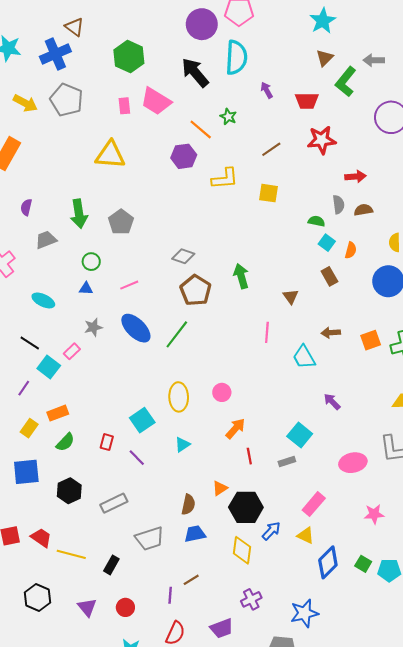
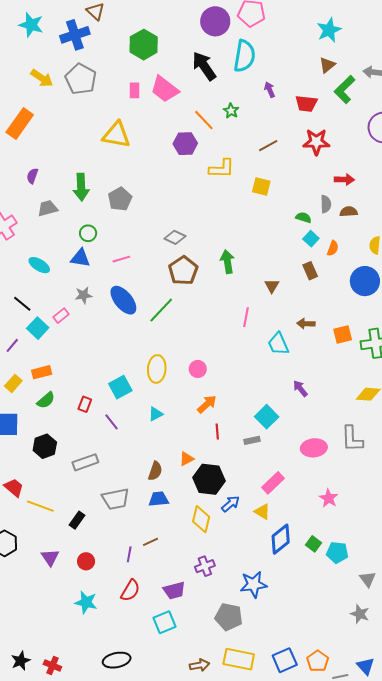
blue triangle: (86, 289) -> (80, 258), size x1.5
pink star: (374, 514) -> (329, 498), turned 30

